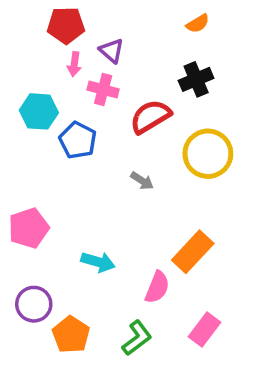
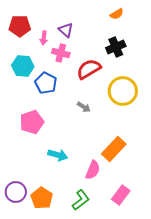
red pentagon: (66, 25) -> (20, 26), moved
pink pentagon: (29, 228) -> (32, 122), moved
purple circle: (34, 304) -> (16, 192), moved

